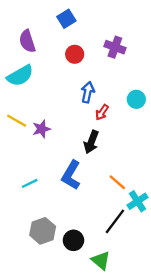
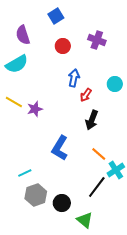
black arrow: (91, 142) -> (92, 120), moved
cyan line: (30, 183) -> (25, 173), moved

